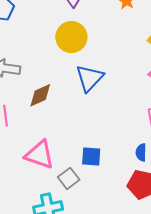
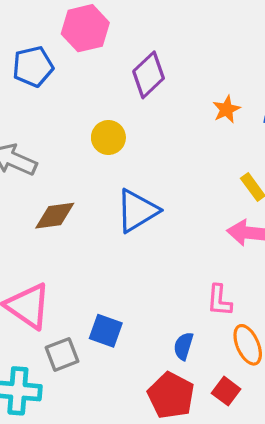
yellow circle: (71, 37) -> (108, 137), moved, size x0.7

